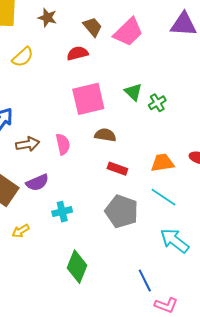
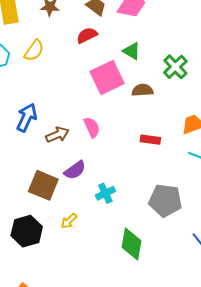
green triangle: (133, 92) -> (132, 51), moved
green cross: (157, 103) -> (175, 67), size x1.4
brown semicircle: (105, 135) -> (142, 90), moved
gray pentagon: (122, 211) -> (165, 200), moved

